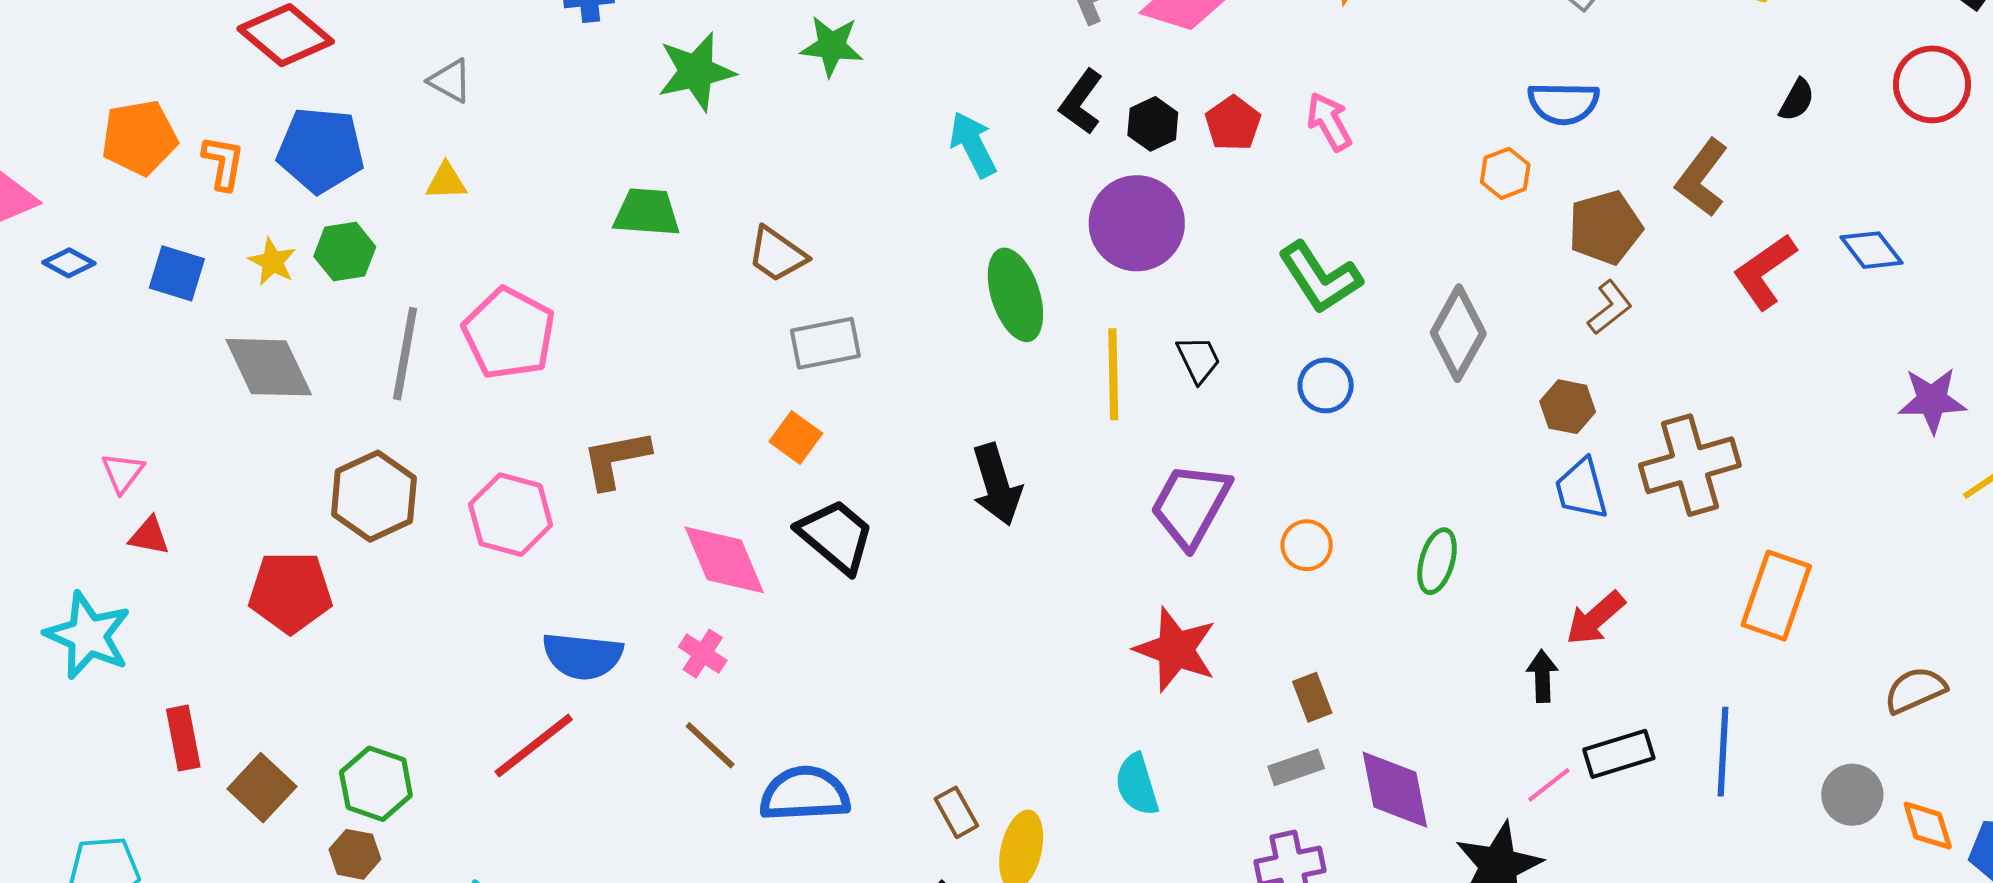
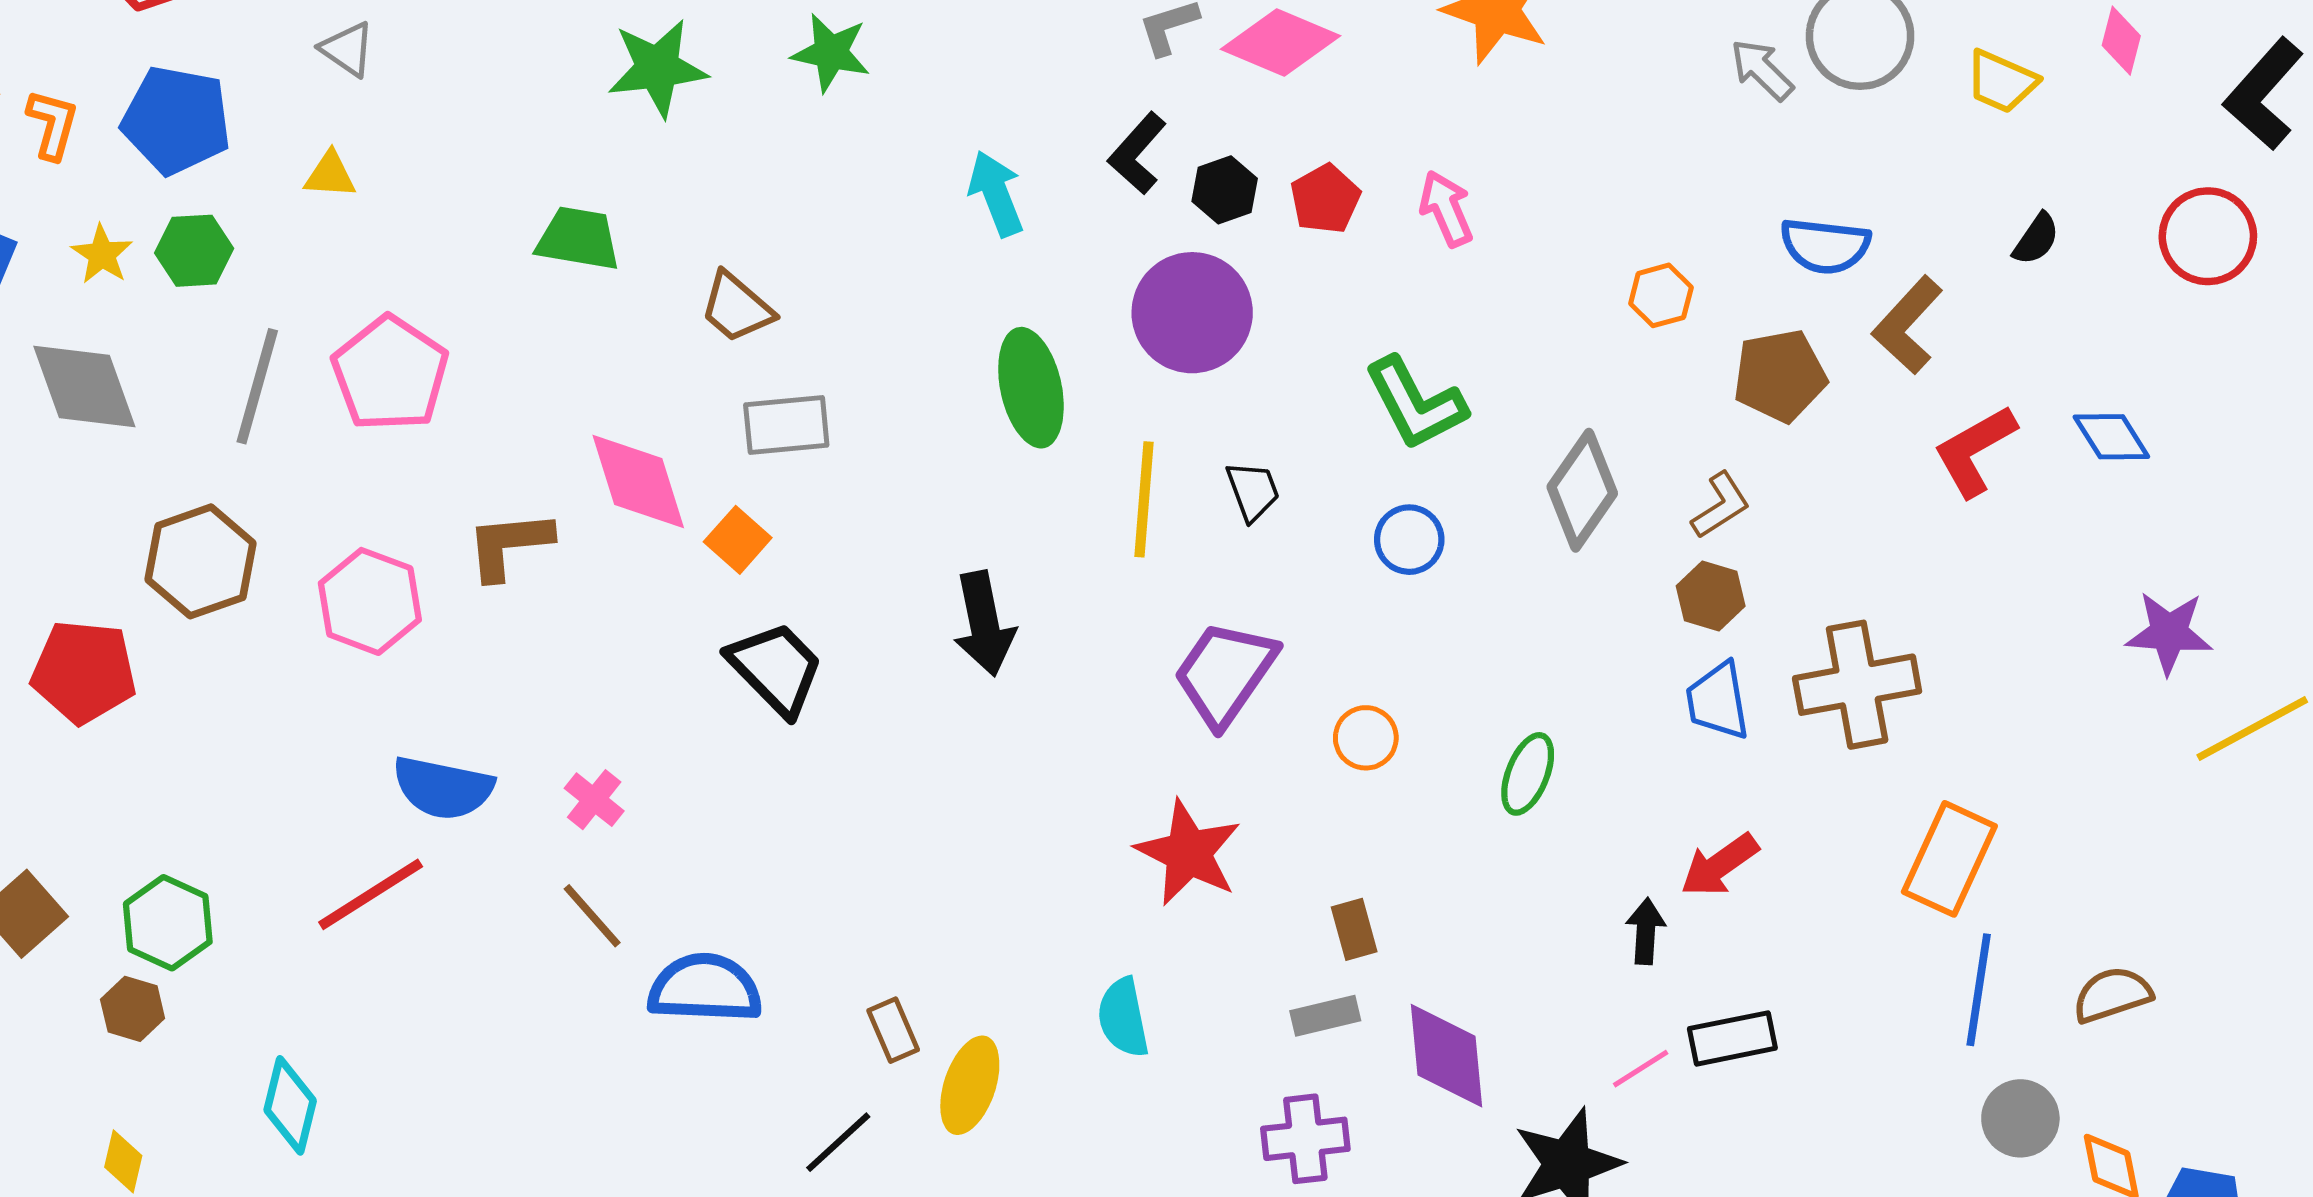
blue semicircle: (1563, 103) -> (1825, 246), moved
brown L-shape: (1610, 307) -> (1721, 505), moved
pink diamond: (724, 560) -> (638, 481), moved
blue line: (1723, 752) -> (1979, 990), moved

